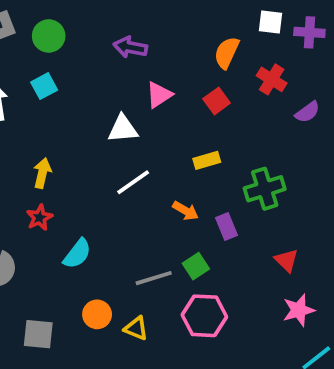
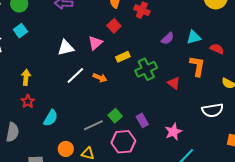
pink triangle: (159, 95) -> (95, 43), moved
purple semicircle: (307, 112) -> (168, 38), moved
yellow rectangle: (207, 160) -> (123, 57), moved
orange arrow: (186, 211) -> (100, 78), moved
purple rectangle: (227, 227) -> (142, 120), moved
red triangle: (286, 260) -> (174, 83), moved

